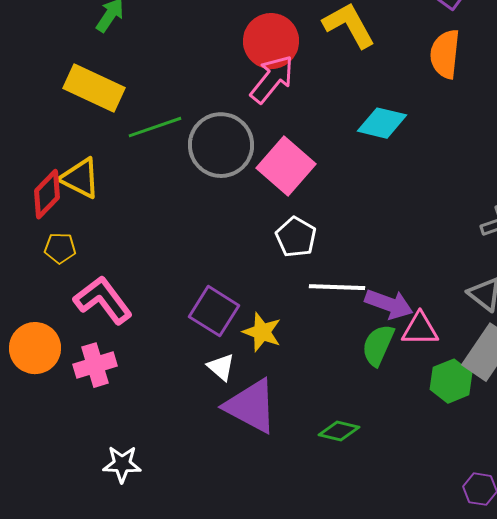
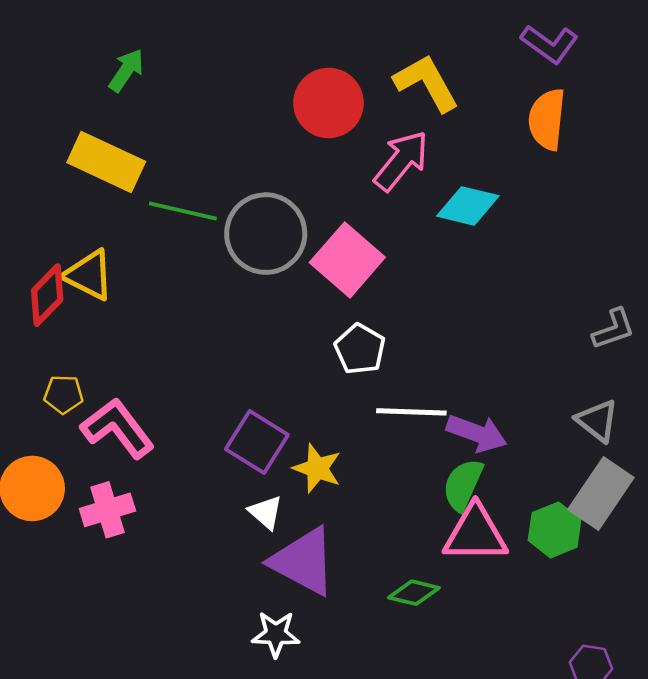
pink arrow: (272, 79) -> (401, 161), moved
green line: (155, 127) -> (183, 211), turned 32
yellow pentagon: (60, 248) -> (64, 394), moved
pink triangle: (420, 329) -> (475, 534), moved, size x1.4
white star: (122, 464) -> (276, 634), moved

